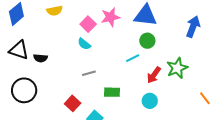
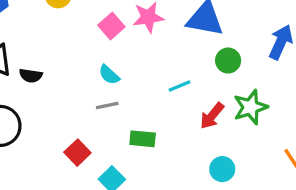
green circle: (147, 41) -> (228, 61), moved
cyan semicircle: (84, 44) -> (109, 75), moved
cyan circle: (150, 101) -> (222, 169), moved

